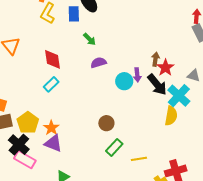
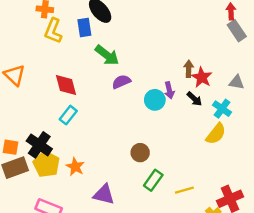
green arrow: (90, 39) -> (107, 55), size x1.5
black arrow: (157, 85) -> (194, 99), size x0.6
cyan cross: (179, 96) -> (222, 109), size x0.7
yellow semicircle: (171, 116) -> (216, 134), turned 36
purple triangle: (53, 143) -> (104, 194), moved
black cross: (19, 145) -> (39, 145), moved

